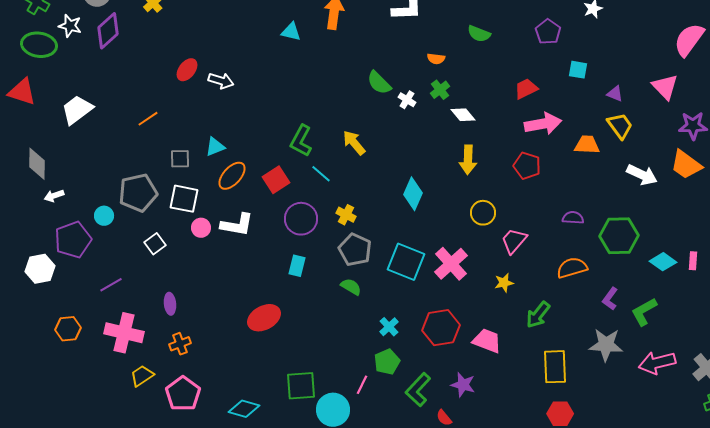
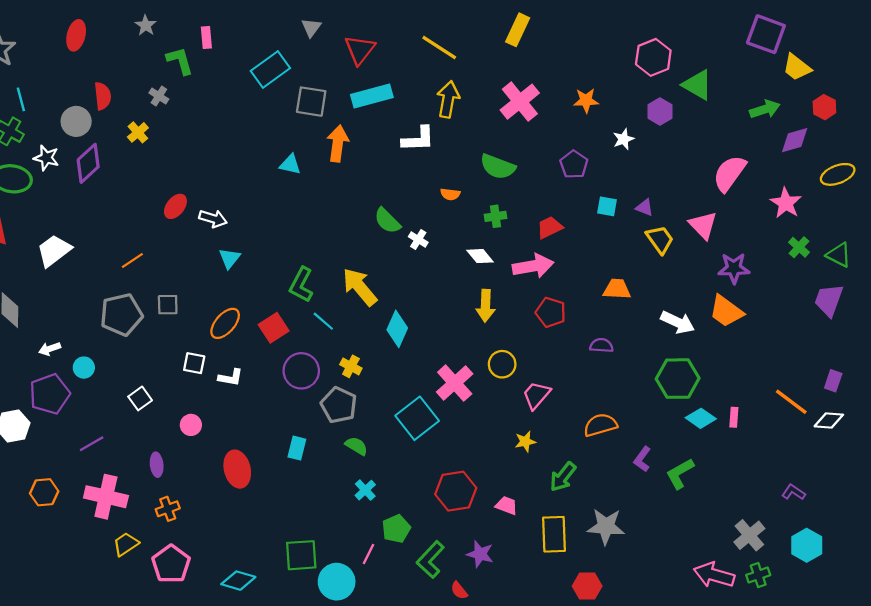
green semicircle: (479, 34) -> (498, 167), size x1.4
green cross: (440, 90) -> (495, 216), moved, turned 30
purple triangle: (615, 94) -> (644, 207), moved
pink arrow: (543, 124) -> (533, 266), moved
yellow trapezoid: (620, 126) -> (660, 240), moved
yellow arrow: (354, 143) -> (360, 287), size x1.4
cyan triangle: (215, 147) -> (230, 258), moved, turned -30
gray pentagon: (138, 193) -> (121, 315), moved
cyan diamond: (413, 194) -> (397, 329), moved
white arrow: (54, 196) -> (50, 349), moved
white square: (184, 199) -> (194, 363), moved, size x0.7
purple semicircle: (573, 218) -> (601, 345), moved
white L-shape: (237, 225) -> (231, 377), size x0.7
pink circle: (201, 228) -> (191, 425), moved
green hexagon: (619, 236) -> (678, 379), moved
gray pentagon: (355, 250) -> (339, 405), moved
cyan square: (406, 262) -> (417, 418), turned 30
pink cross: (451, 264) -> (455, 383), moved
cyan rectangle: (297, 266) -> (297, 448), moved
red ellipse: (264, 318) -> (237, 469), moved, turned -76
cyan cross: (389, 327) -> (365, 490), moved
pink trapezoid: (487, 341) -> (507, 505), size x0.7
gray star: (606, 345) -> (606, 526), moved
pink arrow: (657, 363) -> (714, 575), moved, turned 30
yellow rectangle: (555, 367) -> (554, 534), moved

